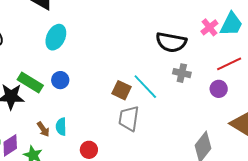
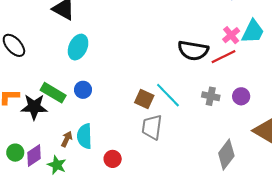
red line: (229, 64) -> (223, 57), moved
gray cross: (182, 73) -> (211, 96), moved
cyan semicircle: (61, 127) -> (85, 136), size x1.4
brown arrow: (43, 129) -> (67, 139), turned -119

